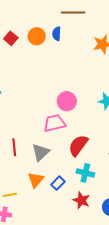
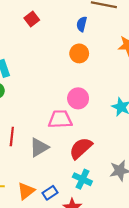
orange circle: (37, 36) -> (79, 53), moved
orange triangle: (36, 180) -> (26, 191), moved
blue rectangle: (58, 183) -> (50, 193), moved

